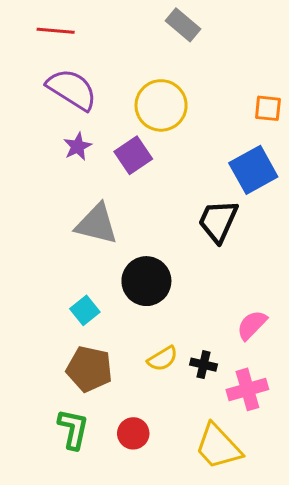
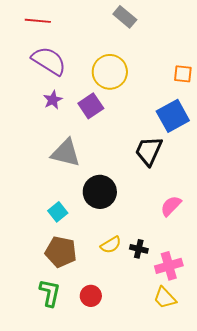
pink semicircle: (252, 325) -> (171, 206), moved
yellow trapezoid: (218, 447) -> (165, 298), moved, size x0.7

